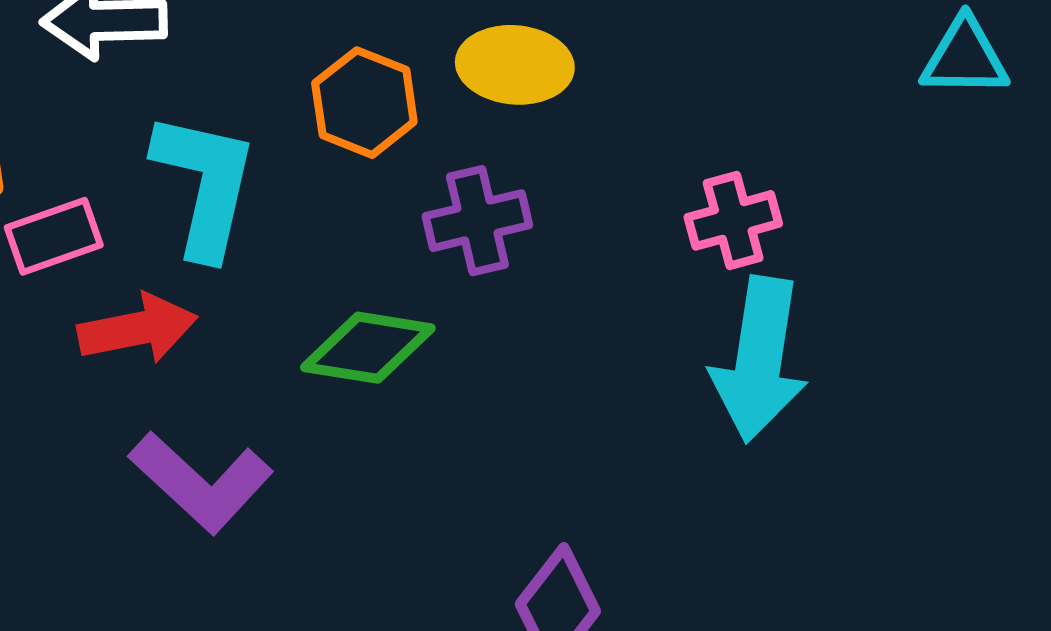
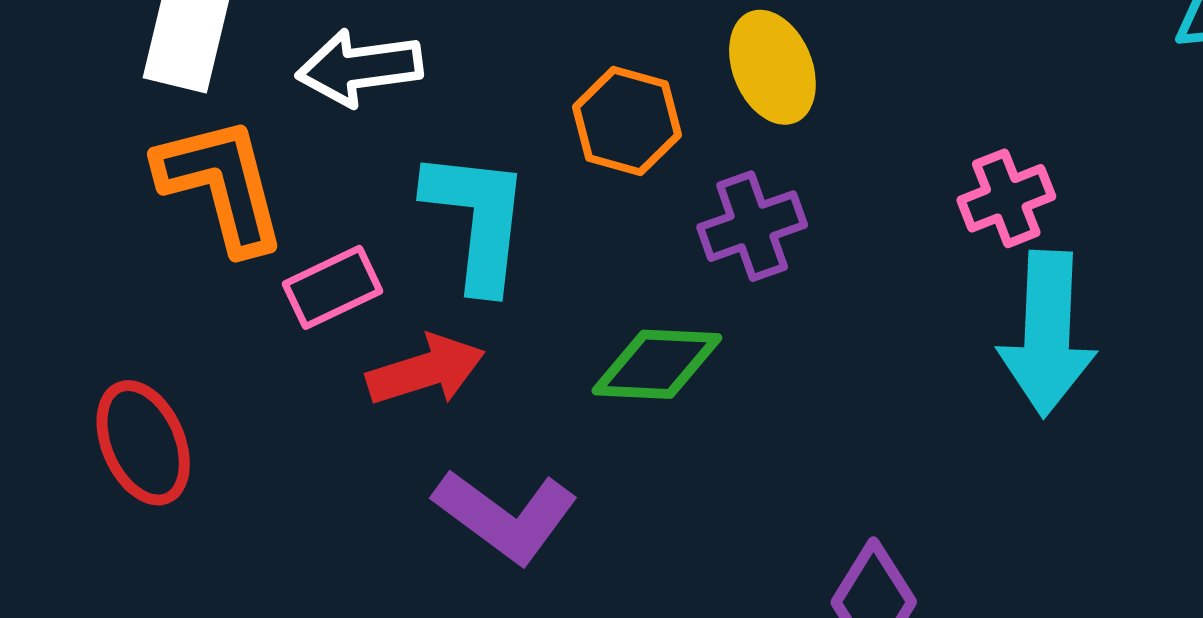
yellow ellipse: (515, 65) -> (772, 67), turned 69

